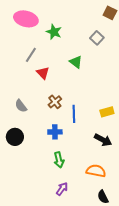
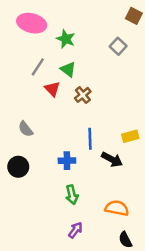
green triangle: (76, 62) -> (68, 69), moved
brown cross: (55, 102) -> (83, 95), moved
black arrow: (103, 140) -> (112, 159), moved

